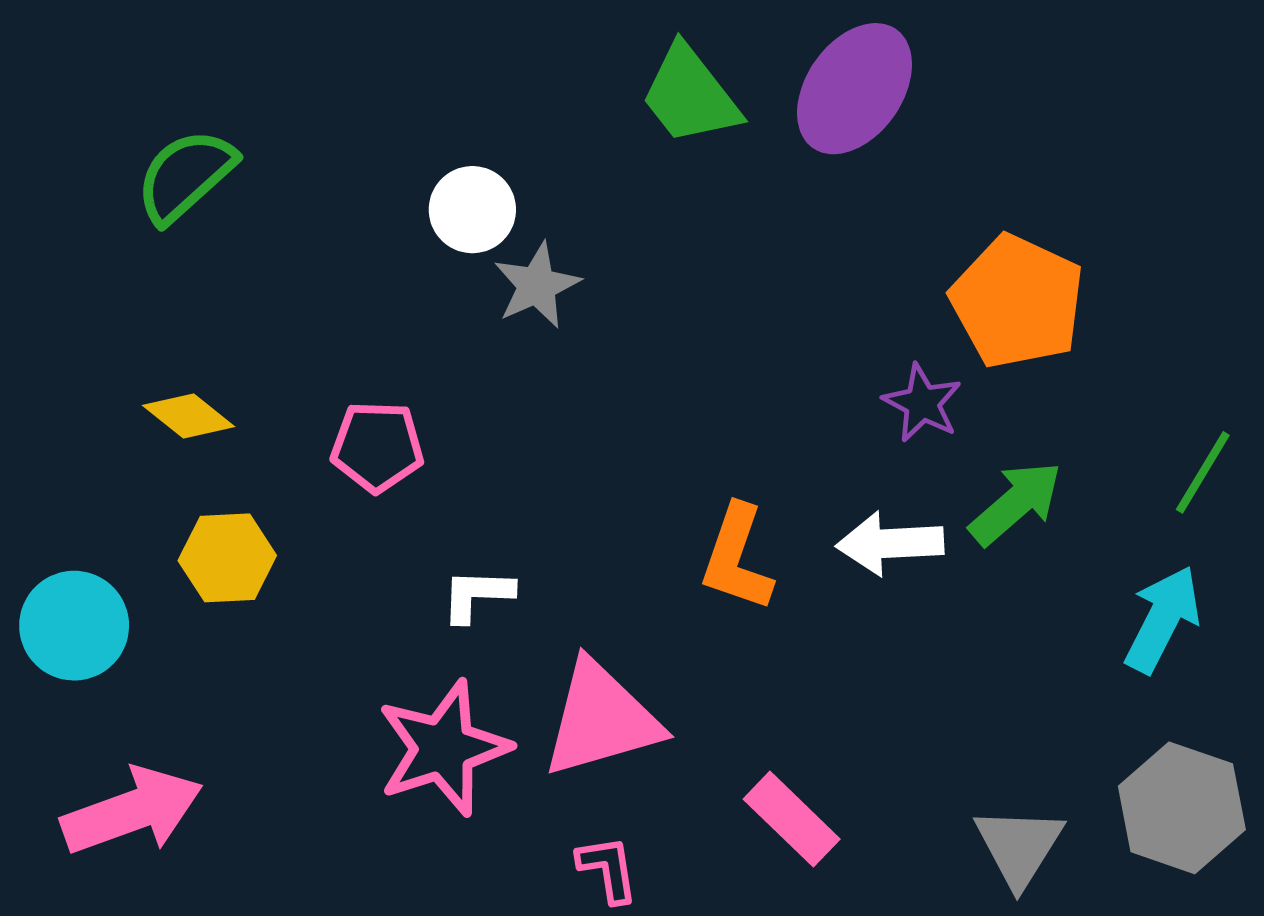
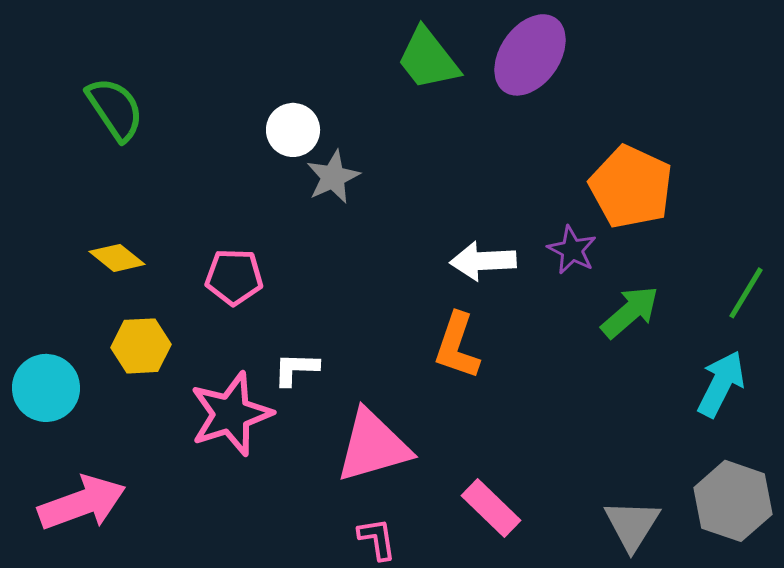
green semicircle: (185, 176) -> (115, 109), turned 98
white arrow: (890, 543) -> (483, 261), moved
pink star: (443, 748) -> (231, 414), moved

